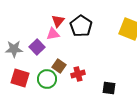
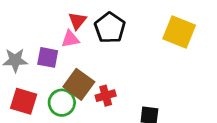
purple square: (37, 47) -> (48, 57), turned -35
brown square: (59, 66) -> (79, 84), size x1.5

